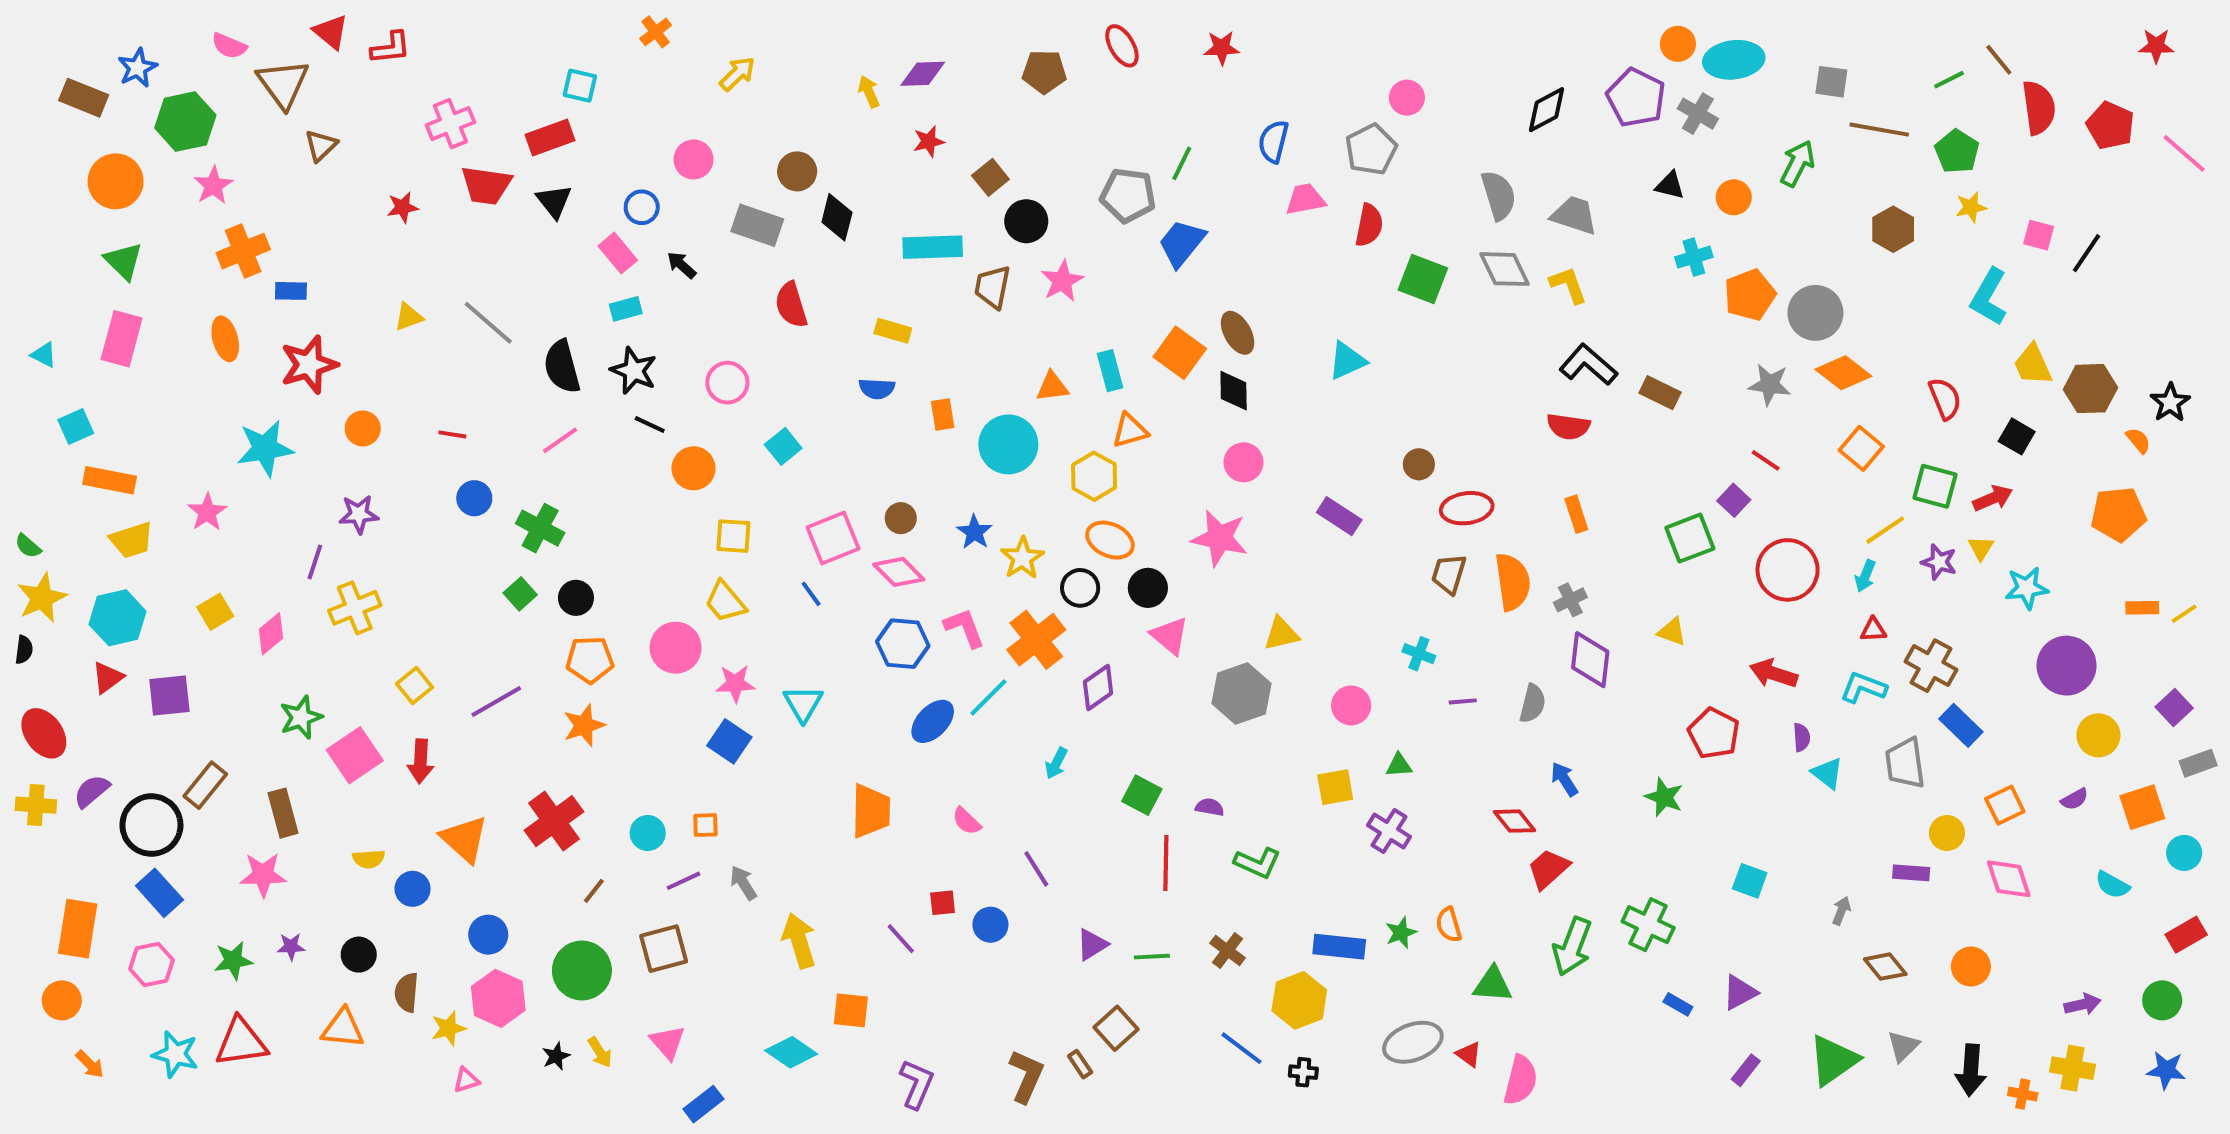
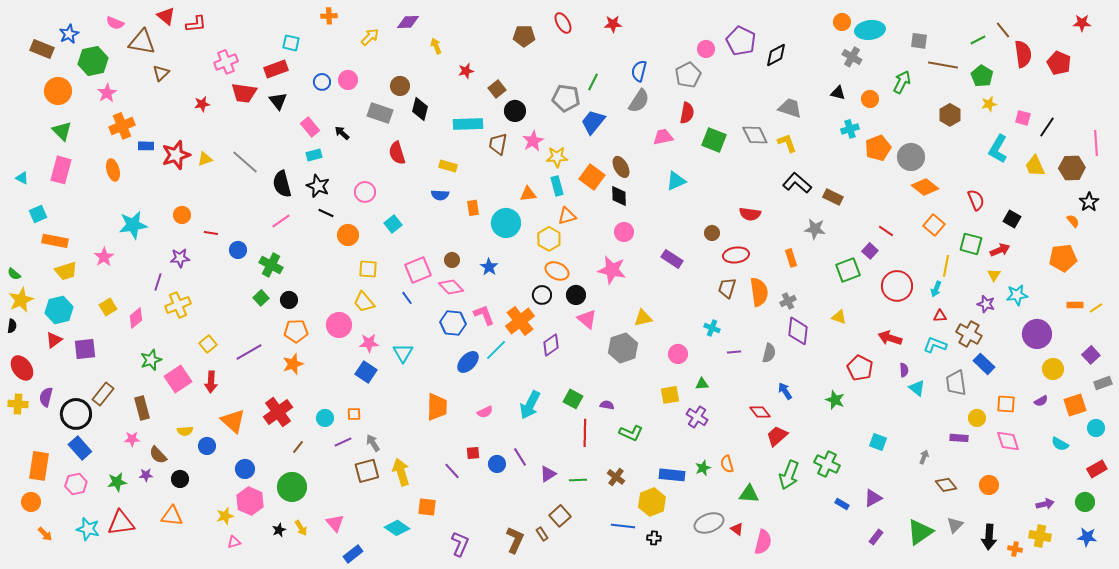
orange cross: (656, 32) -> (329, 16), turned 35
purple diamond: (923, 74) -> (408, 22), moved
brown triangle: (283, 84) -> (142, 42), turned -44
purple pentagon: (1636, 98) -> (741, 41), moved
pink line: (2184, 153) -> (1096, 143), moved, turned 45
gray semicircle: (1499, 195) -> (639, 101), moved, turned 50
pink trapezoid: (1305, 199) -> (663, 137), moved
blue circle: (642, 207) -> (322, 82), moved
red star: (309, 365) -> (176, 155), moved
yellow trapezoid: (2033, 365) -> (1035, 166), moved
gray star: (1770, 385) -> (815, 229), moved
brown hexagon: (2090, 389) -> (1072, 168), moved
red semicircle: (1568, 426) -> (750, 214), moved
red line: (452, 434) -> (211, 233), moved
yellow line: (1885, 530) -> (946, 266), turned -45
yellow star: (1022, 558) -> (557, 157), moved, turned 30
purple star: (1939, 562) -> (986, 304), moved
cyan arrow: (1056, 763) -> (530, 405), moved, size x1.8
purple semicircle: (92, 791) -> (46, 397), turned -36
orange square: (2005, 805) -> (1006, 404), turned 30
pink semicircle: (967, 821) -> (485, 412), turned -70
purple line: (1036, 869) -> (520, 457), moved
pink star: (263, 875) -> (132, 439), size x0.7
brown square: (664, 949) -> (367, 471), moved
brown semicircle: (407, 992) -> (158, 455), moved, turned -48
blue line: (1242, 1048) -> (623, 526), turned -30

